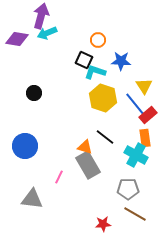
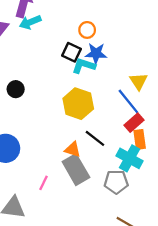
blue star: (121, 61) -> (96, 53), moved
yellow hexagon: (103, 98) -> (78, 104), moved
red rectangle: (148, 115) -> (134, 123), moved
gray pentagon: (128, 189) -> (116, 182), moved

